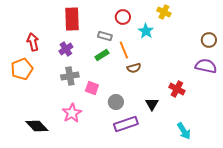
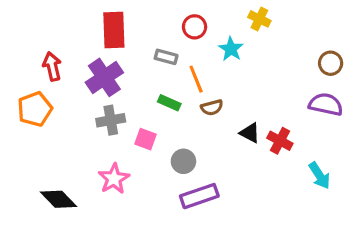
purple cross: (66, 49) -> (104, 77), size x1.6
green rectangle: (102, 55) -> (169, 103), moved, turned 56
black triangle: (152, 104) -> (250, 133), moved, turned -32
cyan arrow: (184, 131) -> (319, 176), moved

